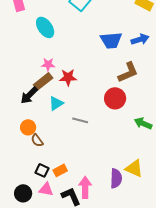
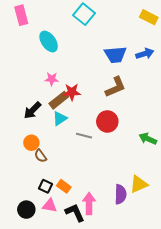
brown L-shape: (128, 72) -> (115, 87), moved
brown rectangle: (43, 81) -> (59, 100), moved
red circle: (115, 98) -> (107, 121), moved
yellow triangle: (134, 168) -> (139, 184), turned -48
orange rectangle: (60, 170) -> (64, 186), turned 64

